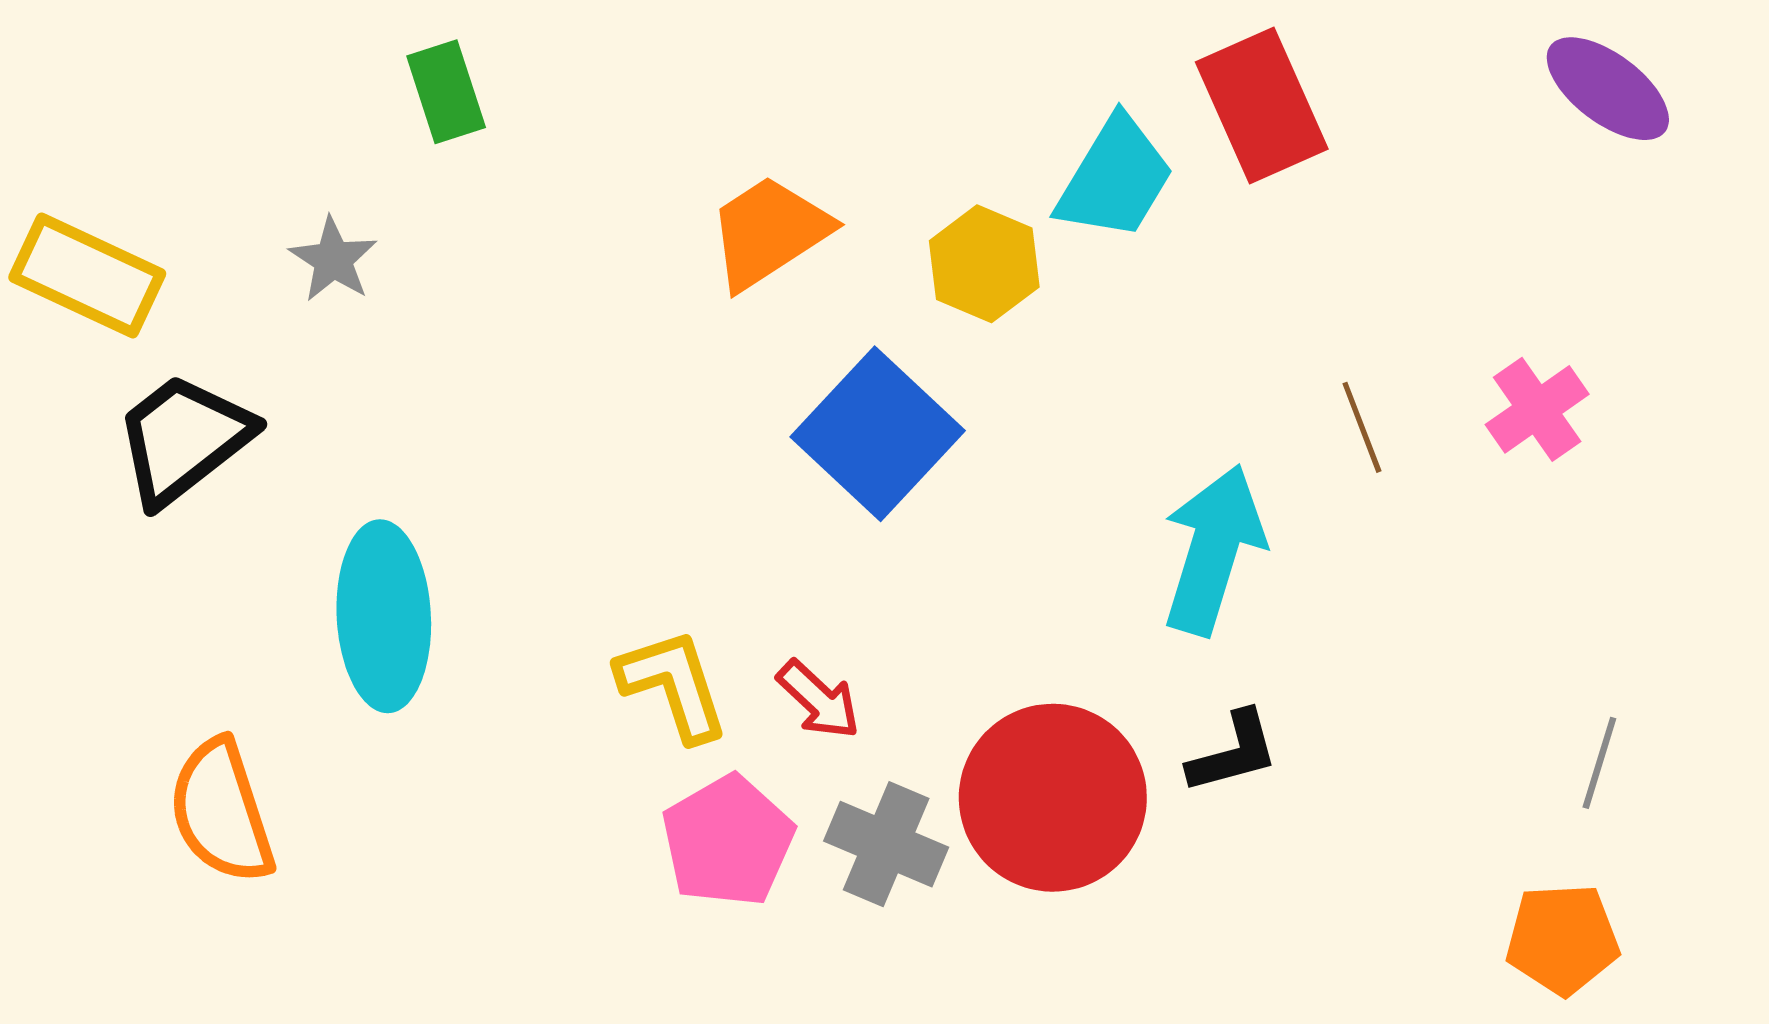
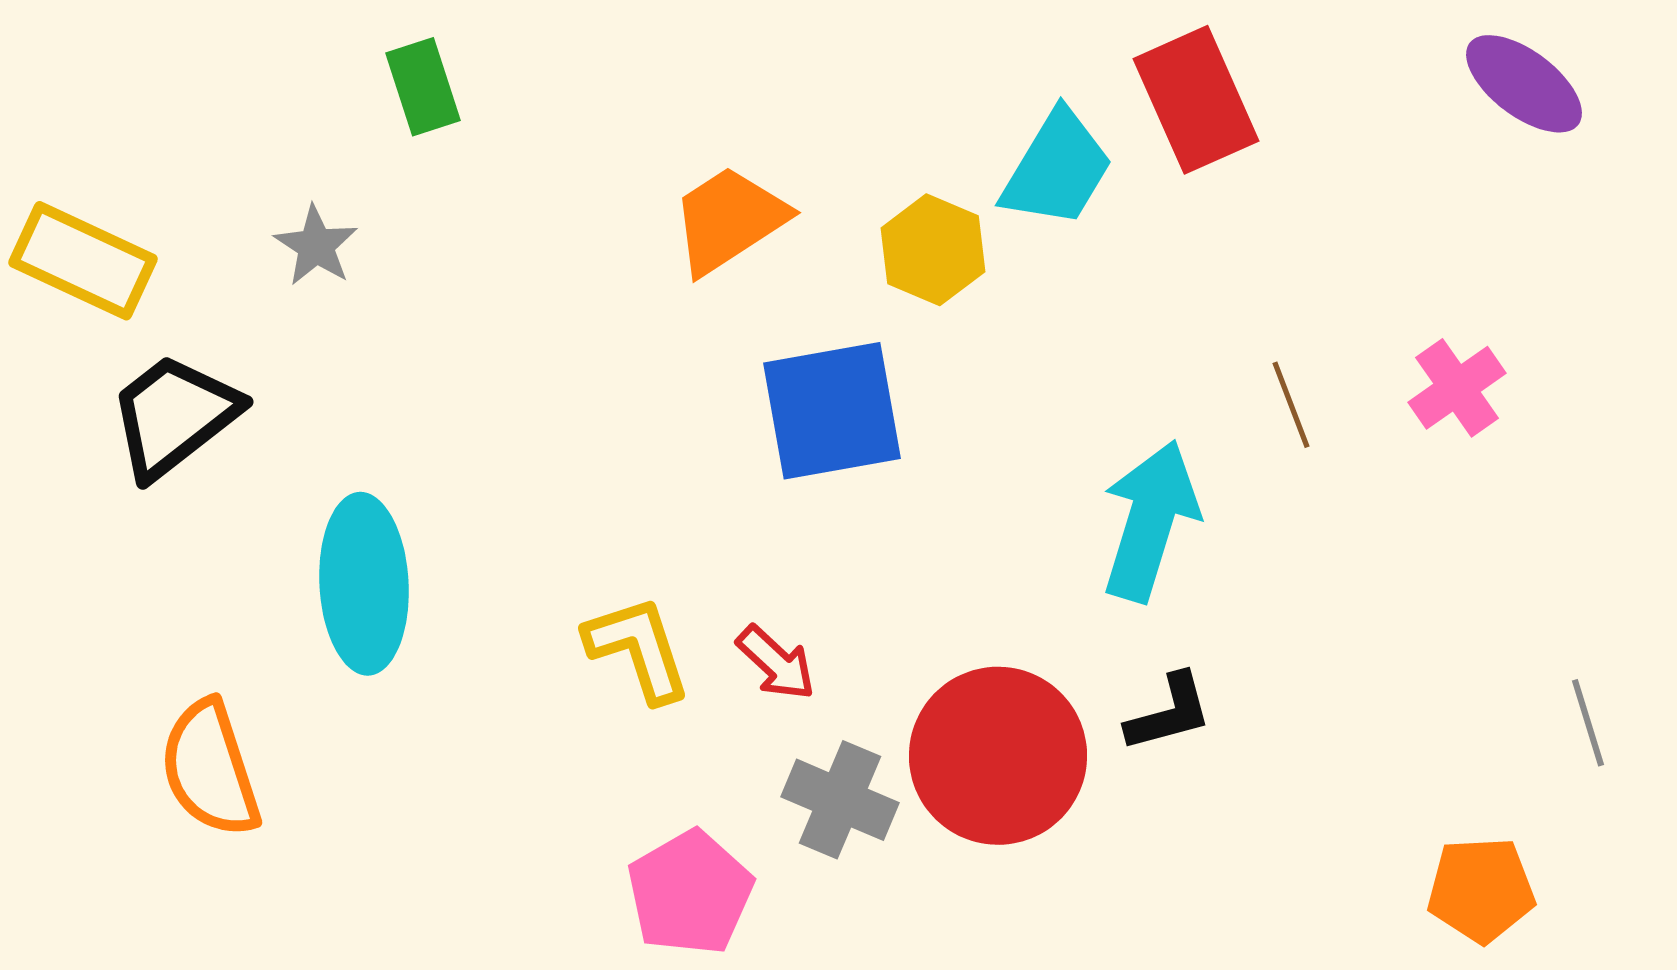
blue square: (878, 434) -> (832, 411), turned 37
gray line: (1599, 763) -> (1588, 723), moved, turned -34
pink pentagon: (728, 841) -> (690, 893), moved

